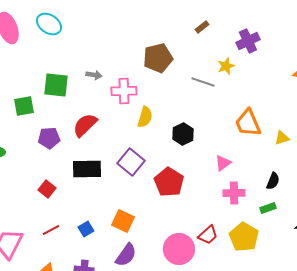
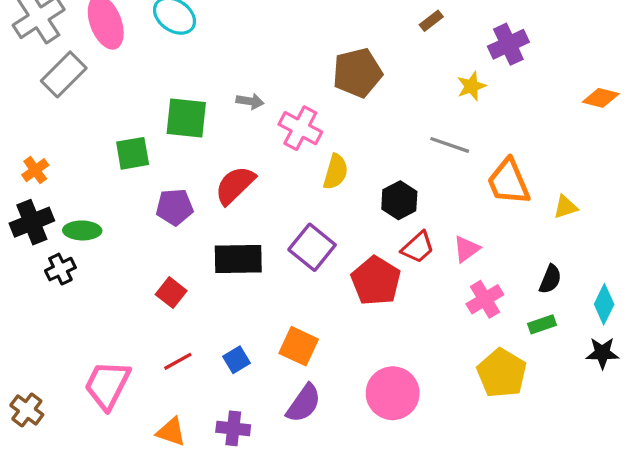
gray line: (203, 82) -> (450, 145), moved
pink cross: (124, 91) -> (300, 128), turned 30
pink cross: (234, 193) -> (485, 299), turned -30
red trapezoid: (208, 235) -> (418, 247), moved

